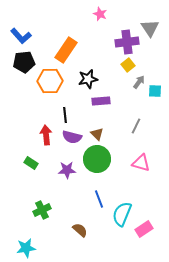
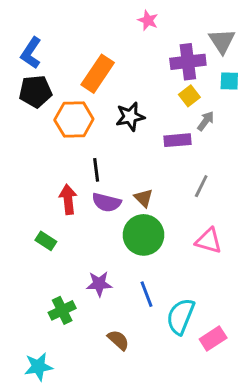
blue L-shape: (21, 36) -> (31, 53), turned 75
cyan square: (155, 91) -> (229, 81), moved
purple rectangle: (101, 101) -> (178, 140), moved
purple star: (67, 170) -> (99, 284), moved

